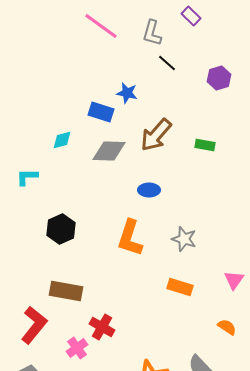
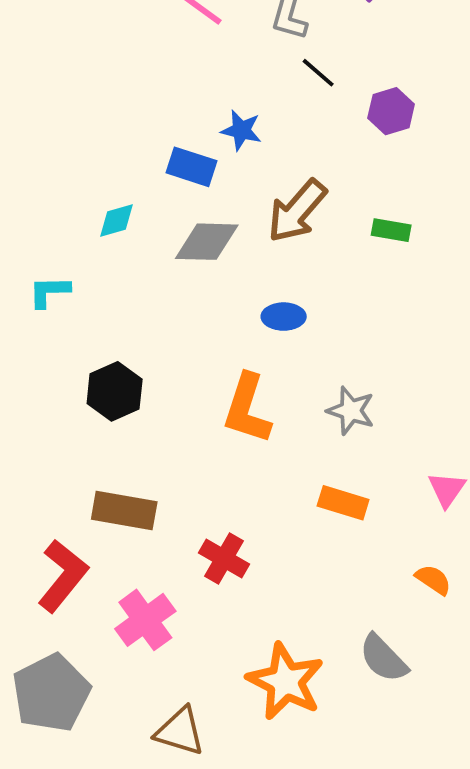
purple hexagon: (219, 78) -> (391, 111), moved
red cross: (102, 327) -> (224, 558), moved
pink cross: (77, 348) -> (145, 620), size x1.4

